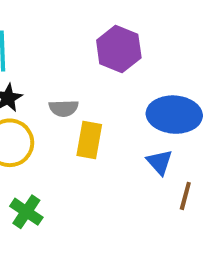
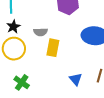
blue triangle: (160, 162) -> (76, 79), moved

